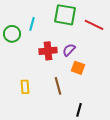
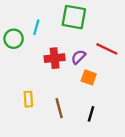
red line: (94, 25) -> (107, 49), moved
brown line: (58, 86) -> (59, 108), moved
black line: (79, 110) -> (91, 114), moved

